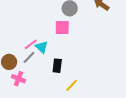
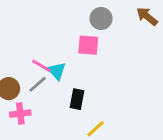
pink line: (31, 44) -> (41, 66), turned 64
pink cross: (19, 79) -> (20, 114), turned -32

